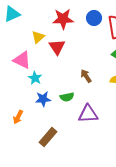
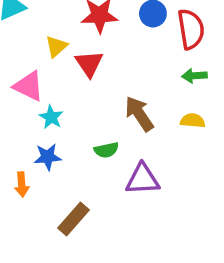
brown arrow: (86, 76) -> (139, 114), size x1.5
blue star: (43, 99) -> (48, 157), moved
orange arrow: (18, 117) -> (22, 184), turned -32

